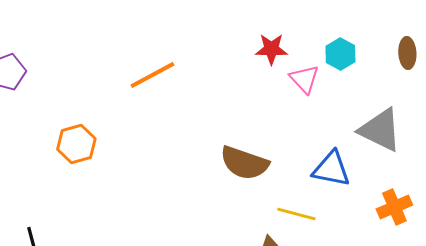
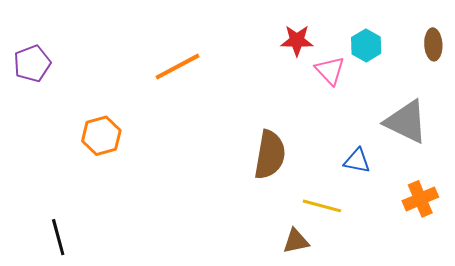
brown semicircle: (244, 163) -> (270, 155), turned -99
blue triangle: (331, 169) -> (357, 161), size x0.7

